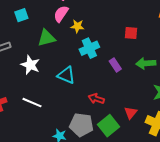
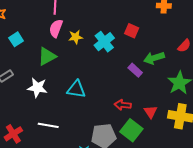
red square: (131, 33) -> (132, 31), turned 32
cyan cross: (89, 48) -> (104, 42), moved
purple rectangle: (115, 65) -> (135, 70), moved
red arrow: (96, 99) -> (123, 105), moved

